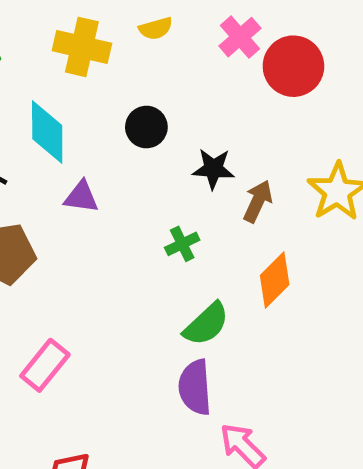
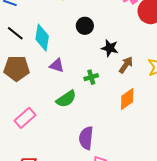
cyan diamond: (47, 132) -> (42, 38), moved
purple triangle: (81, 197) -> (57, 65), moved
green semicircle: (206, 324) -> (66, 99), moved

